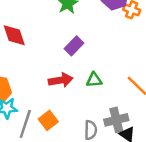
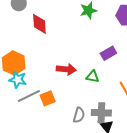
purple rectangle: (74, 46) -> (108, 53), moved
gray line: (25, 124) -> (29, 96), turned 30

